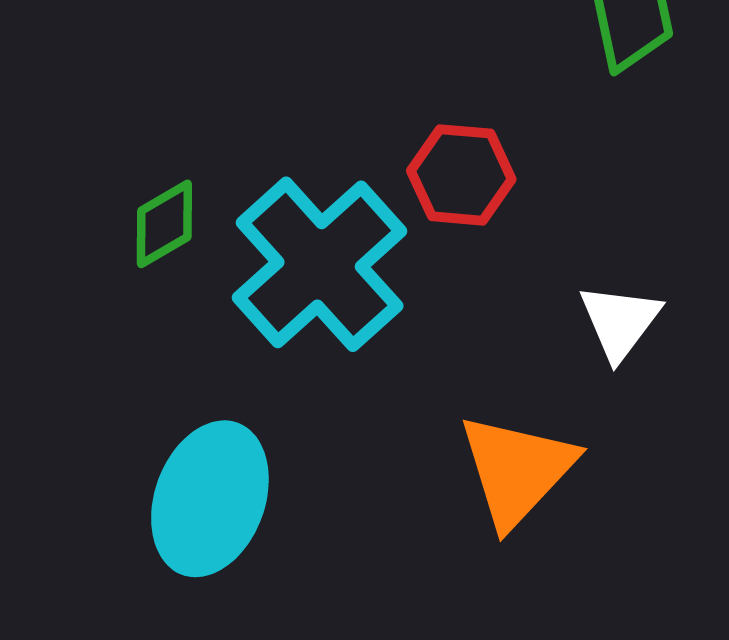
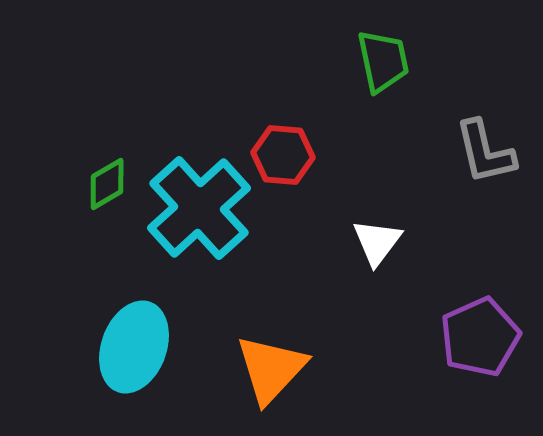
orange triangle: (517, 470) -> (271, 369), moved

